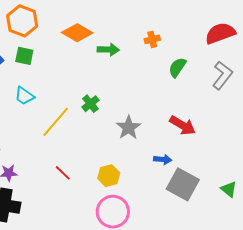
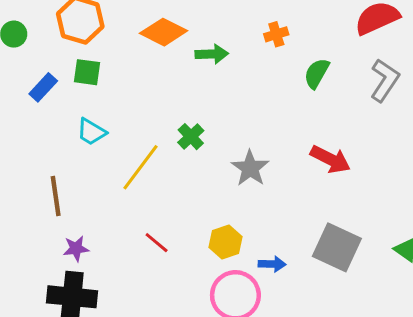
blue arrow: (163, 159) -> (272, 264), moved

